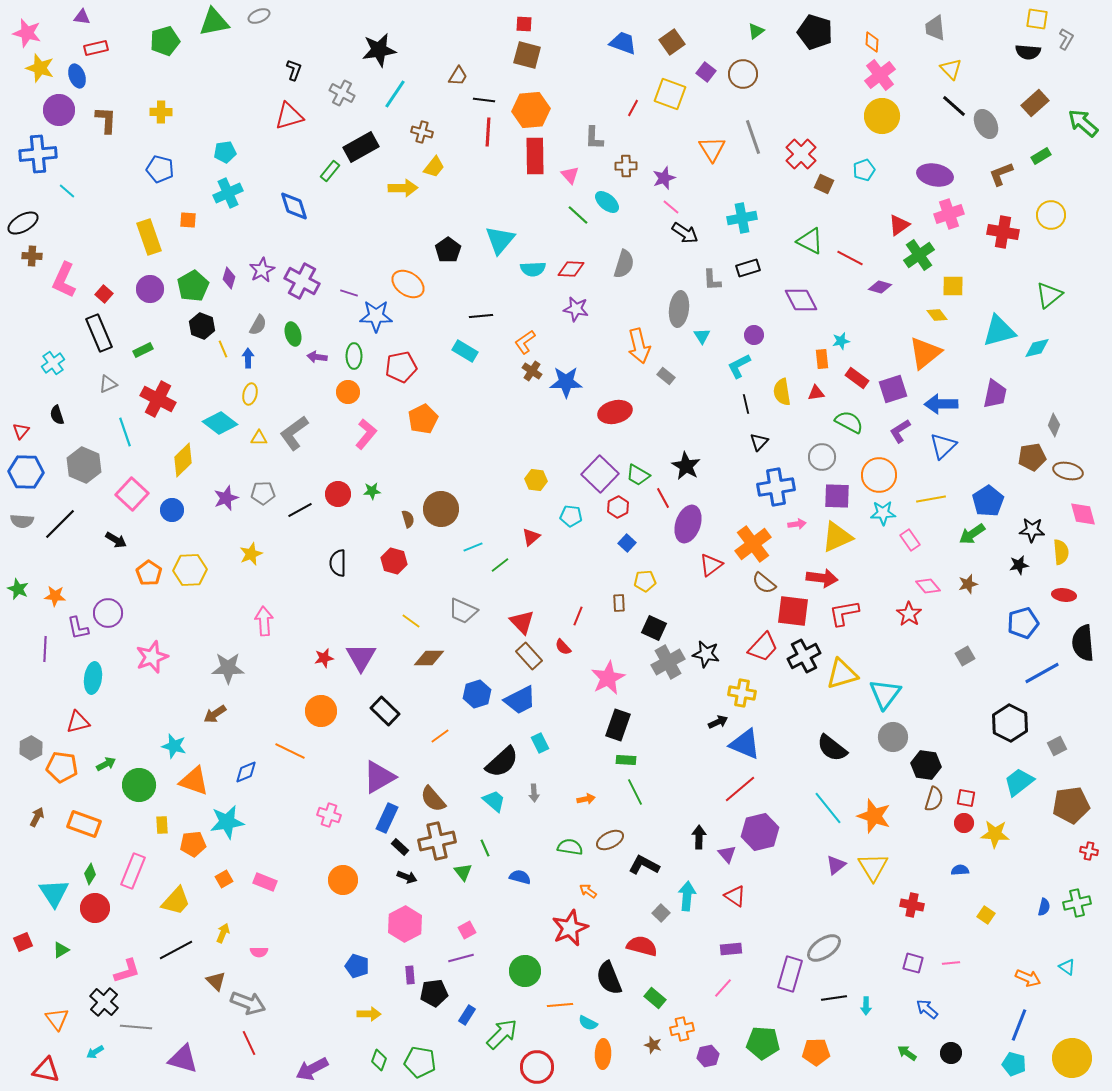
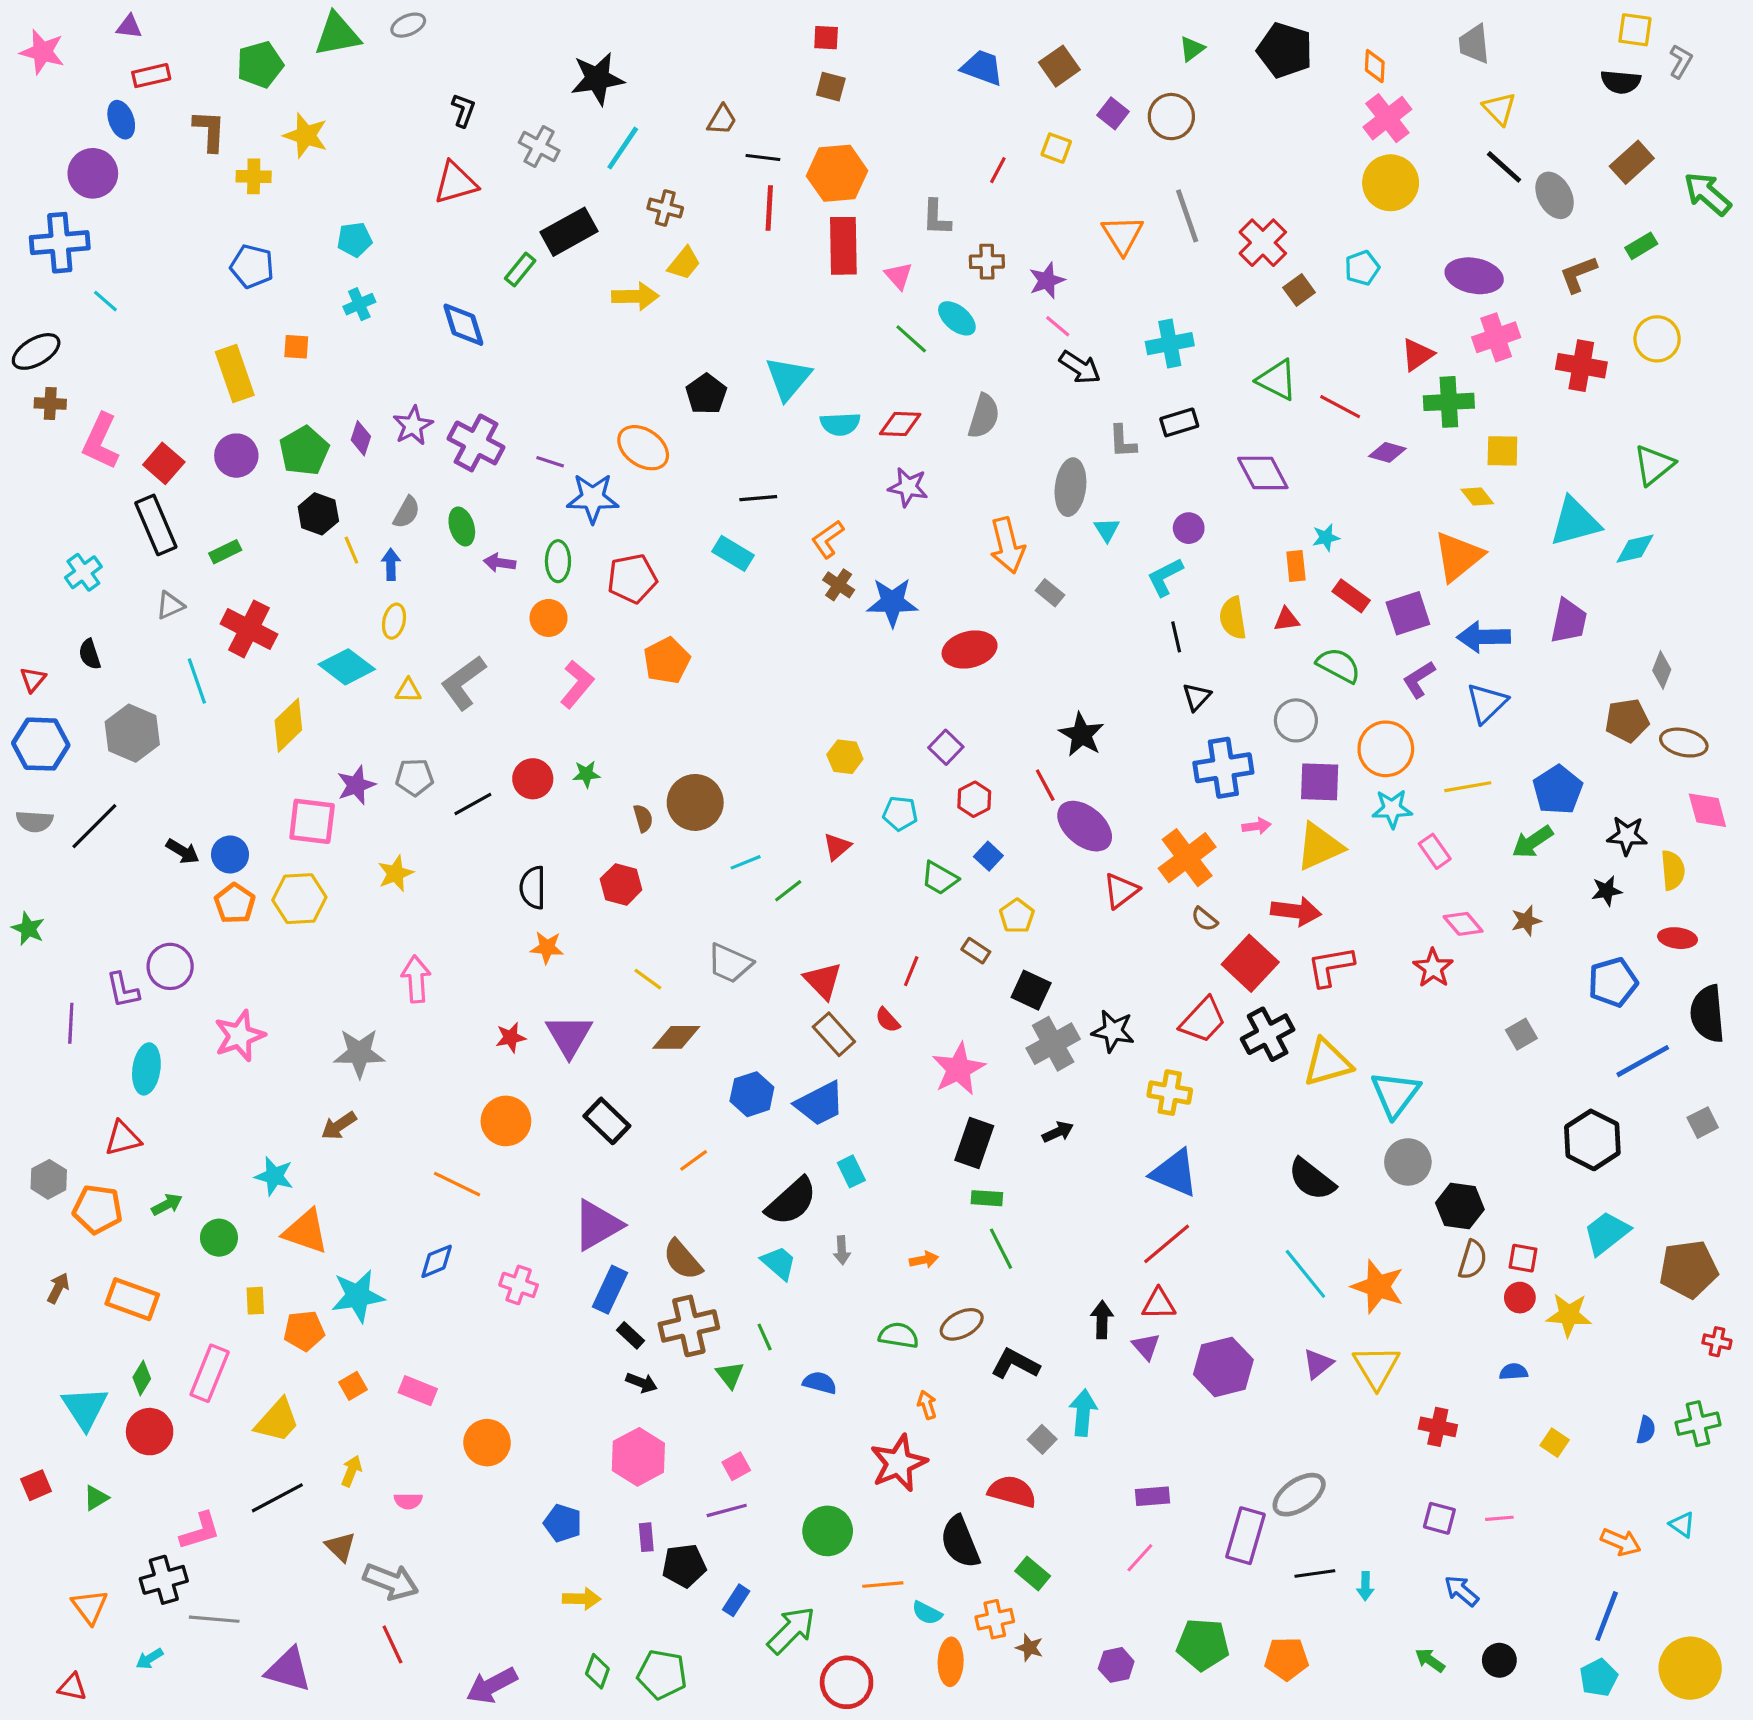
brown square: (527, 55) -> (831, 87), size x0.7
yellow star: (40, 68) -> (306, 135), moved
yellow square: (670, 94) -> (1056, 148), size x0.6
brown L-shape: (106, 120) -> (210, 131), moved
brown square: (824, 184) -> (1299, 290), turned 30
cyan cross: (228, 193) -> (359, 304), size x0.7
green cross: (919, 255) -> (1449, 402), turned 32
red square: (104, 294) -> (164, 463), size x1.4
purple square: (600, 474) -> (946, 747), size x0.6
green trapezoid: (638, 475) -> (940, 878), moved
pink square: (132, 494) -> (312, 821), moved, turned -36
blue circle: (172, 510) -> (230, 854), moved
purple ellipse: (688, 524) -> (1085, 826), turned -69
yellow pentagon: (645, 581) -> (1017, 916), turned -30
brown semicircle: (764, 583) -> (1204, 919), size x0.7
orange star: (55, 596) -> (547, 948), moved
brown rectangle: (619, 603) -> (976, 951), turned -54
red square: (793, 611) -> (1250, 963), turned 36
black arrow: (718, 722) -> (1058, 1132), moved
gray square: (1057, 746) -> (1703, 1123), moved
blue diamond: (246, 772) -> (437, 1261), moved
green circle: (139, 785) -> (219, 1238), size x0.7
purple hexagon: (760, 832) -> (1223, 1367), moved
orange circle: (343, 880) -> (487, 1443), moved
orange arrow: (588, 891) -> (927, 1405), turned 36
red triangle: (735, 896) -> (1159, 1304), moved, turned -35
black cross: (104, 1002) -> (164, 1580), turned 32
orange cross: (682, 1029) -> (995, 1619), moved
cyan pentagon: (1014, 1064) -> (1599, 1678), turned 30
red triangle: (46, 1070) -> (72, 1687), size x0.7

